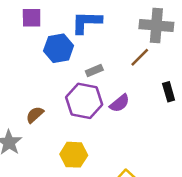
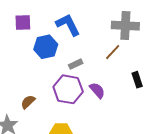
blue L-shape: (86, 22) -> (68, 25), turned 64
purple semicircle: (120, 103) -> (97, 90), turned -90

